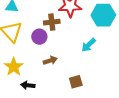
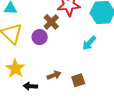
brown cross: (52, 22) -> (51, 22), turned -35
brown arrow: (50, 61) -> (54, 75), moved

